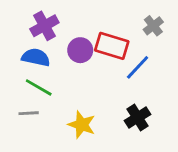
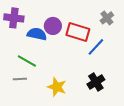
purple cross: (44, 26) -> (14, 18), moved, turned 36
purple circle: (80, 50) -> (53, 26), moved
blue semicircle: (36, 57) -> (37, 34), moved

